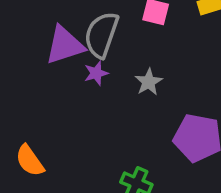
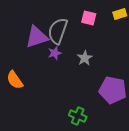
orange semicircle: (30, 161) -> (15, 80), moved

